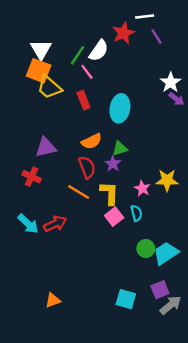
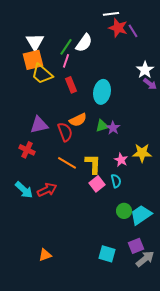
white line: (145, 16) -> (111, 14), moved
red star: (123, 33) -> (118, 28), moved, turned -30
orange square: (39, 71) -> (33, 60), turned -35
pink line: (87, 72) -> (66, 61), moved, turned 56
purple star: (113, 164) -> (113, 128), moved
red semicircle: (87, 167) -> (65, 132), moved

